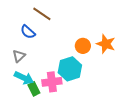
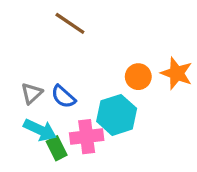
blue semicircle: (28, 32) -> (63, 97), moved

